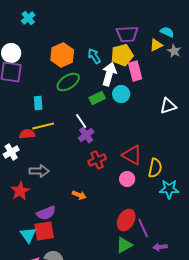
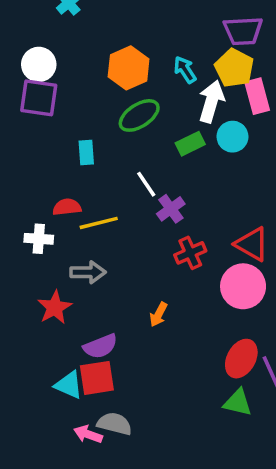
yellow pentagon: (122, 55) -> (234, 68), turned -30
white line: (81, 121) -> (146, 184), moved
yellow line: (43, 126) -> (99, 223), moved
white cross: (11, 152) -> (39, 239), turned 35
pink circle: (127, 179) -> (243, 286), size x1.6
orange arrow: (79, 195) -> (159, 315), turned 96
cyan triangle: (28, 235) -> (69, 385), turned -30
green triangle: (124, 245) -> (238, 403), turned 42

